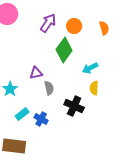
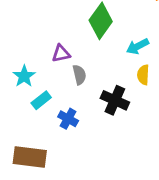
cyan rectangle: (22, 114) -> (41, 100), moved

